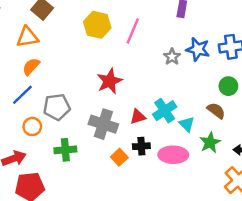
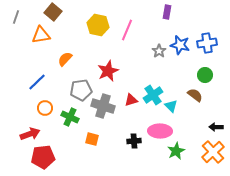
orange semicircle: (31, 66) -> (65, 59), moved
gray pentagon: (57, 107) -> (81, 90), moved
green star: (210, 142) -> (176, 151), moved
black cross: (141, 146) -> (134, 141), moved
green cross: (65, 150) -> (70, 117), moved, turned 30
orange square: (119, 157) -> (92, 139), moved, turned -32

